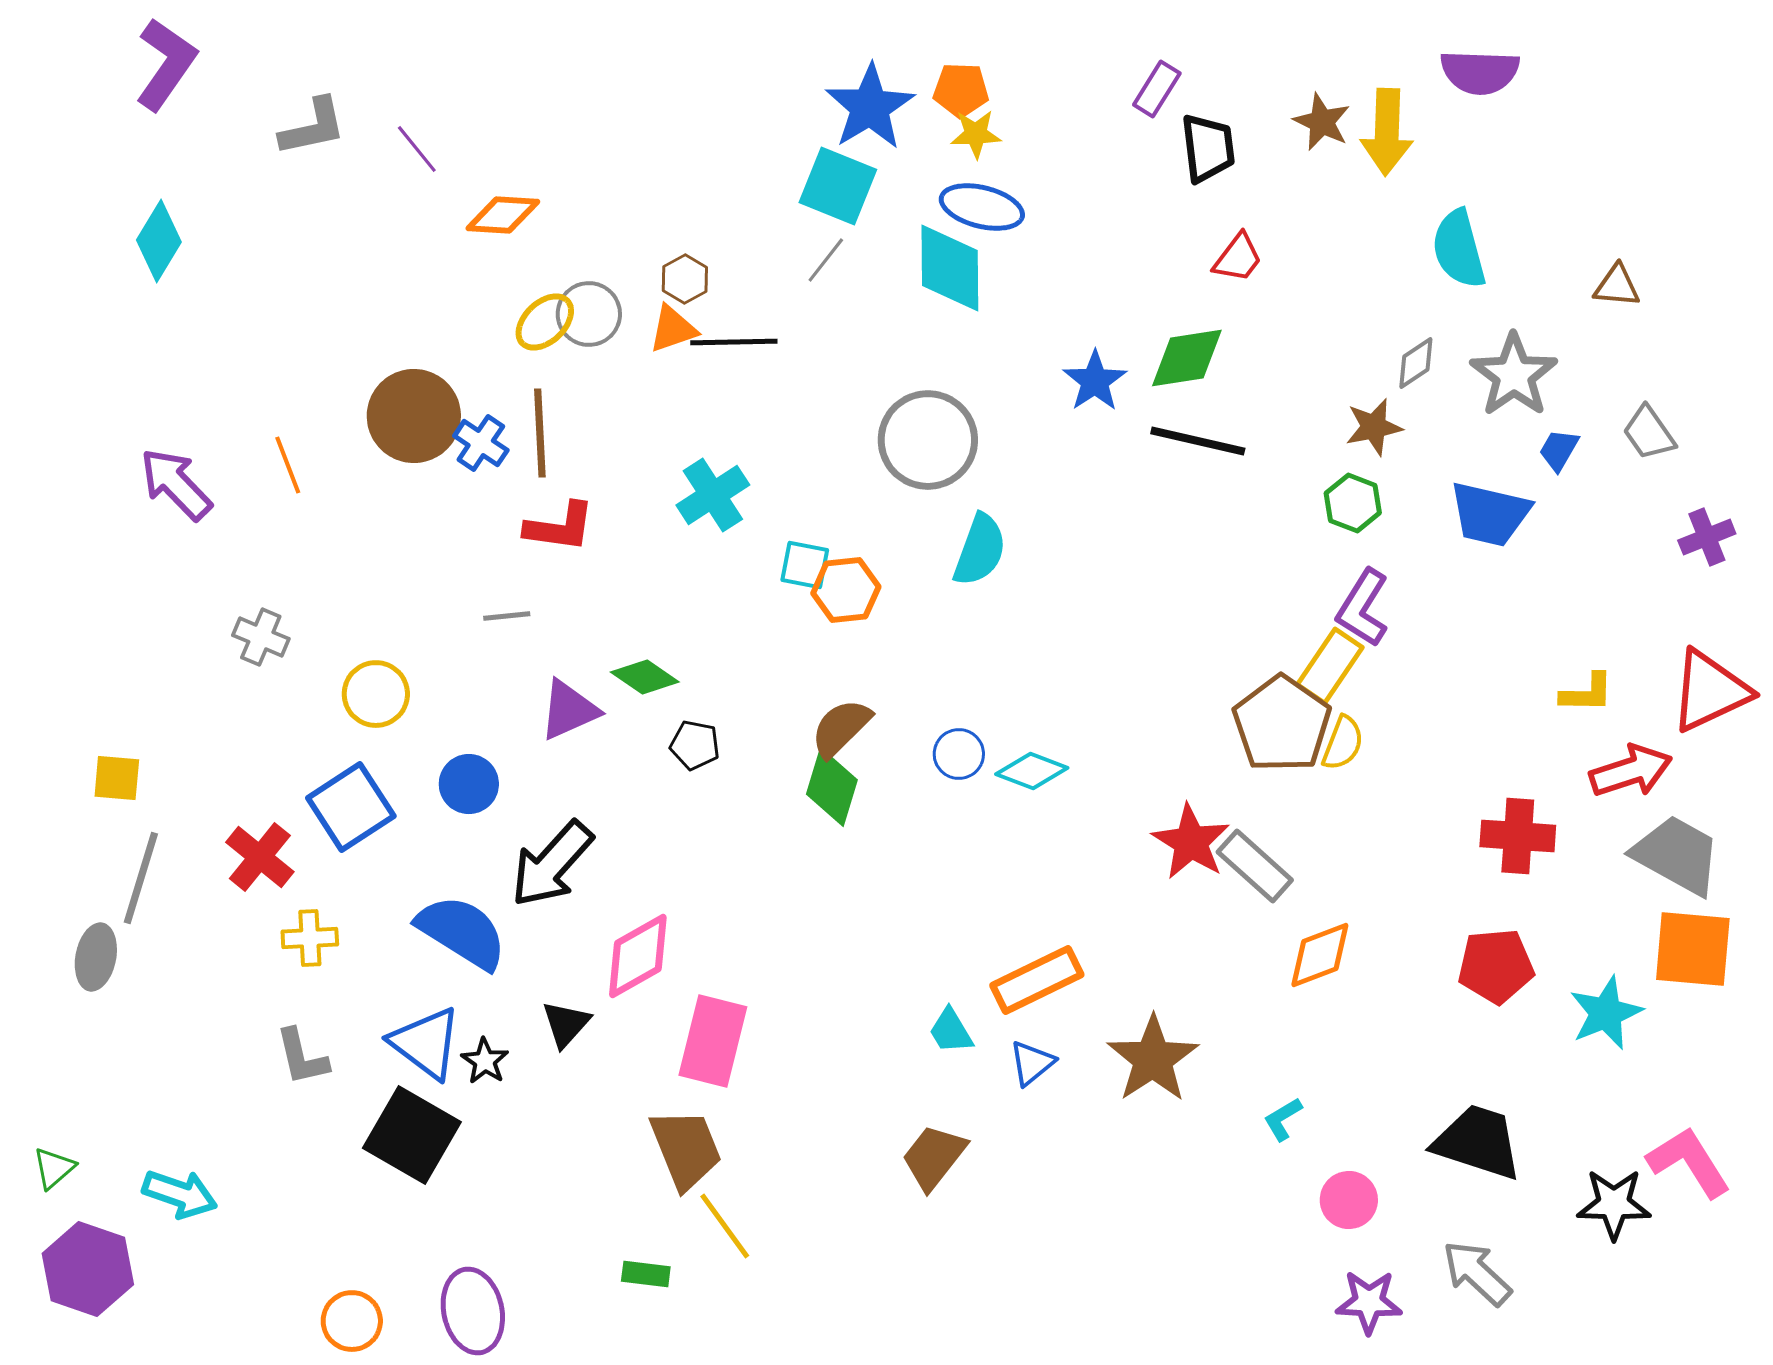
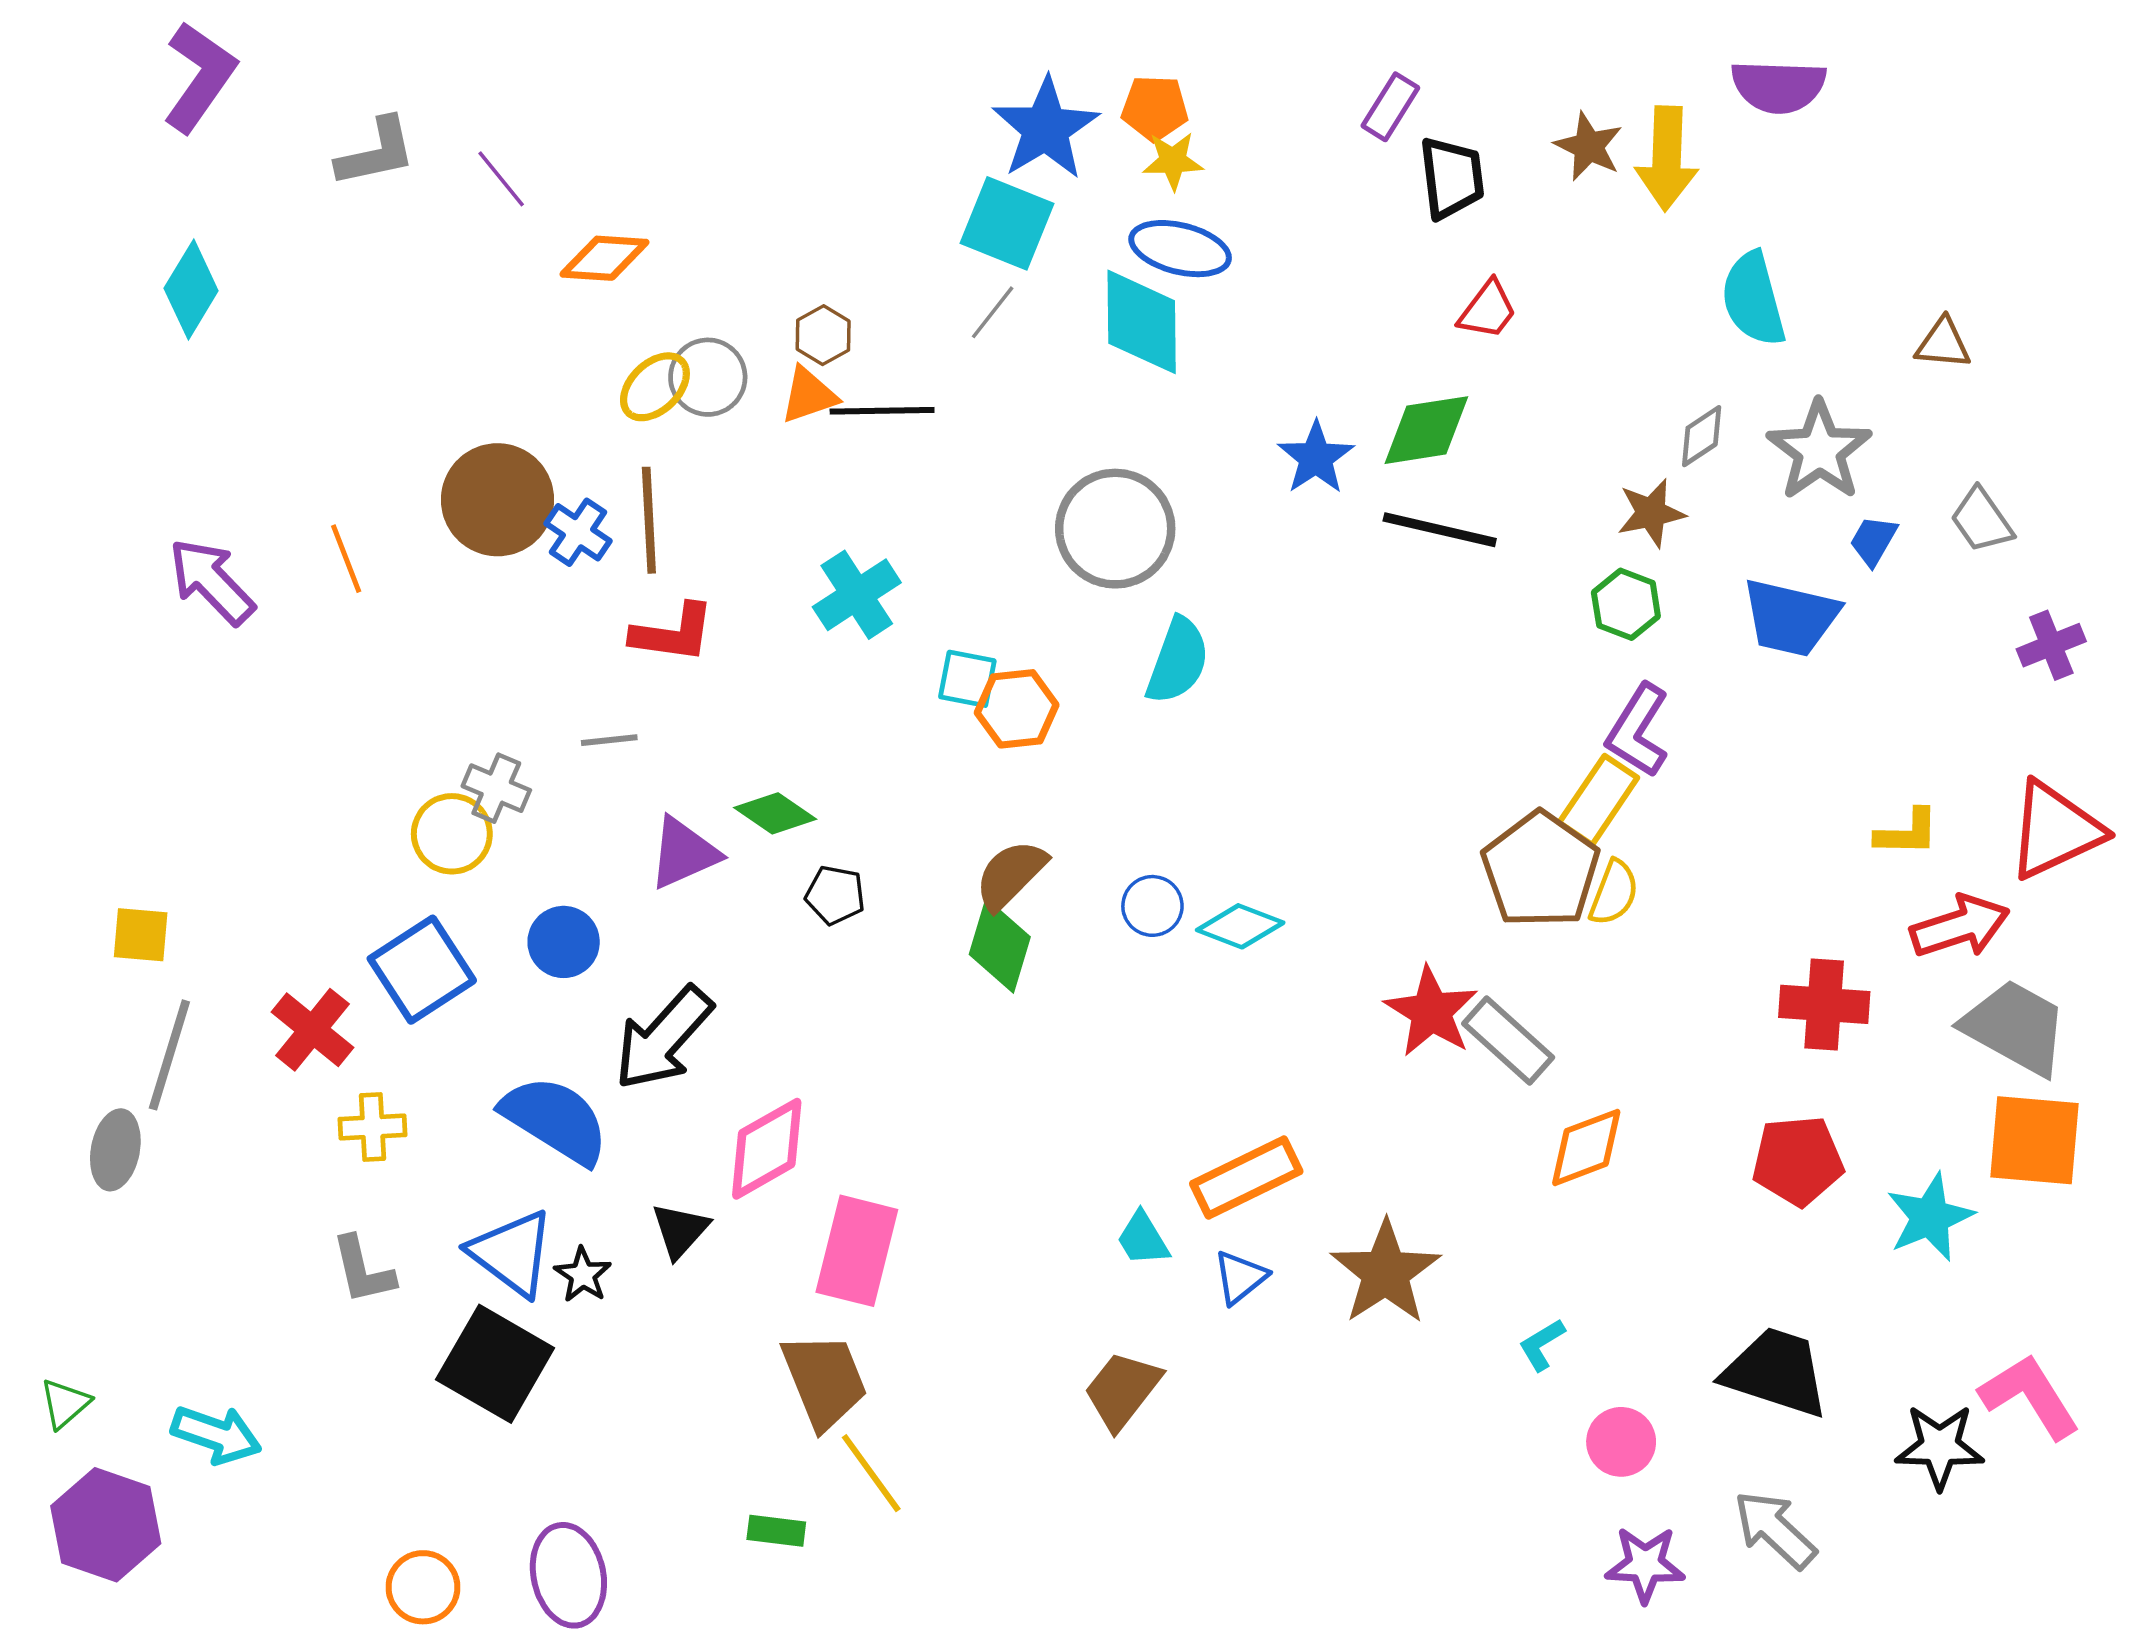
gray cross: (261, 637) -> (496, 788), moved

